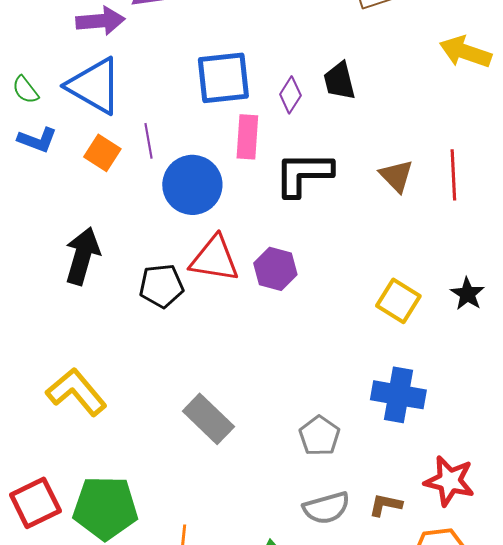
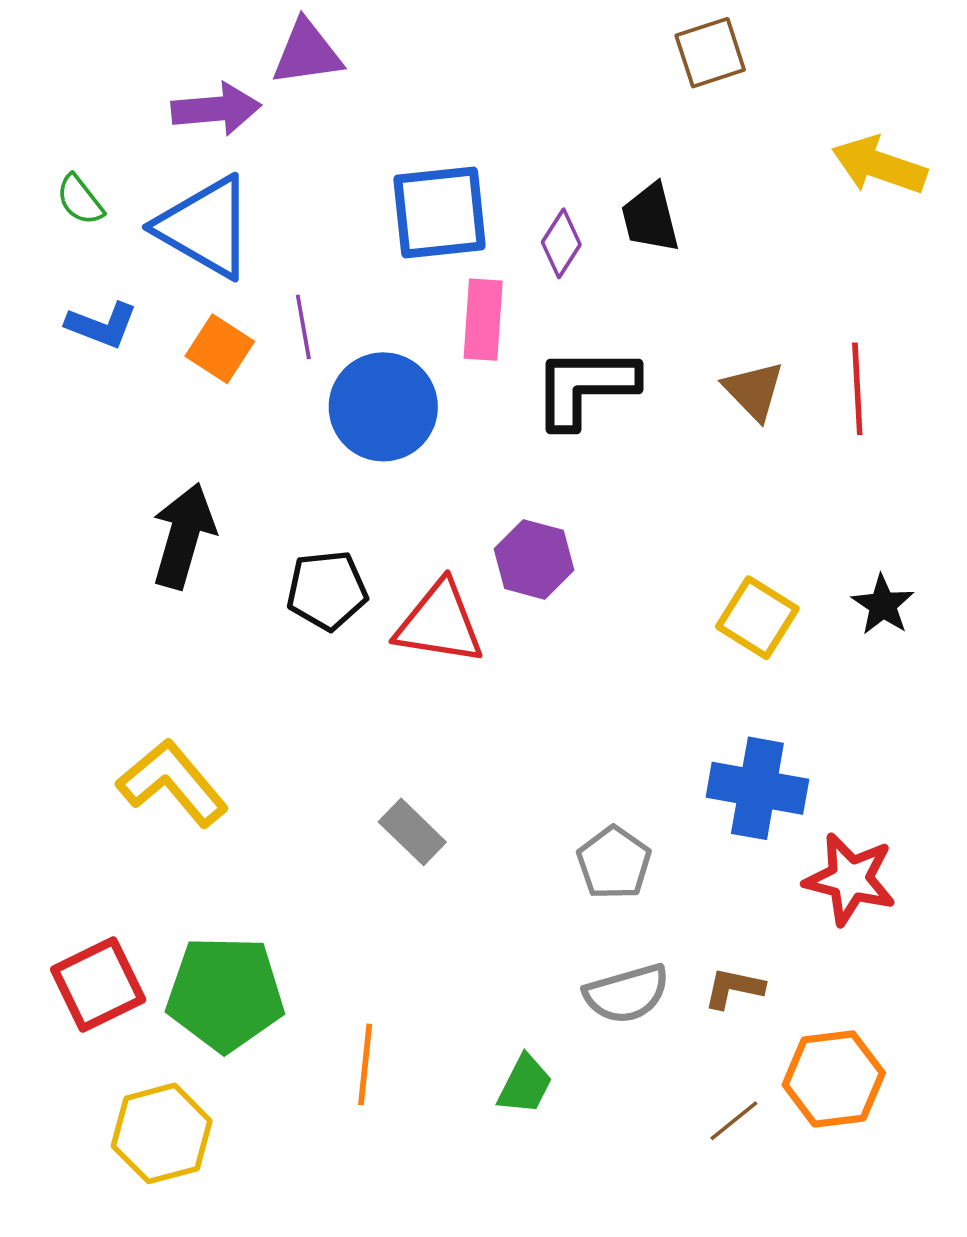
green semicircle: (25, 90) -> (80, 200), moved
red triangle: (214, 259) -> (440, 623), moved
gray rectangle: (208, 419) -> (412, 832), size x0.7
red star: (449, 481) -> (850, 879), moved

